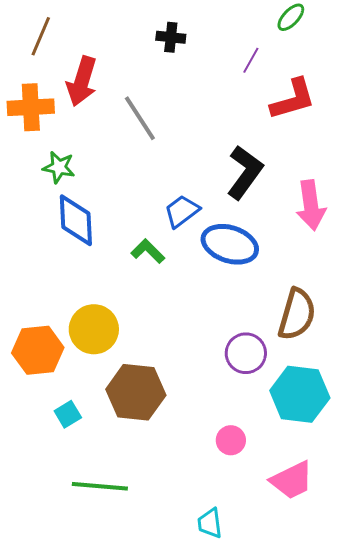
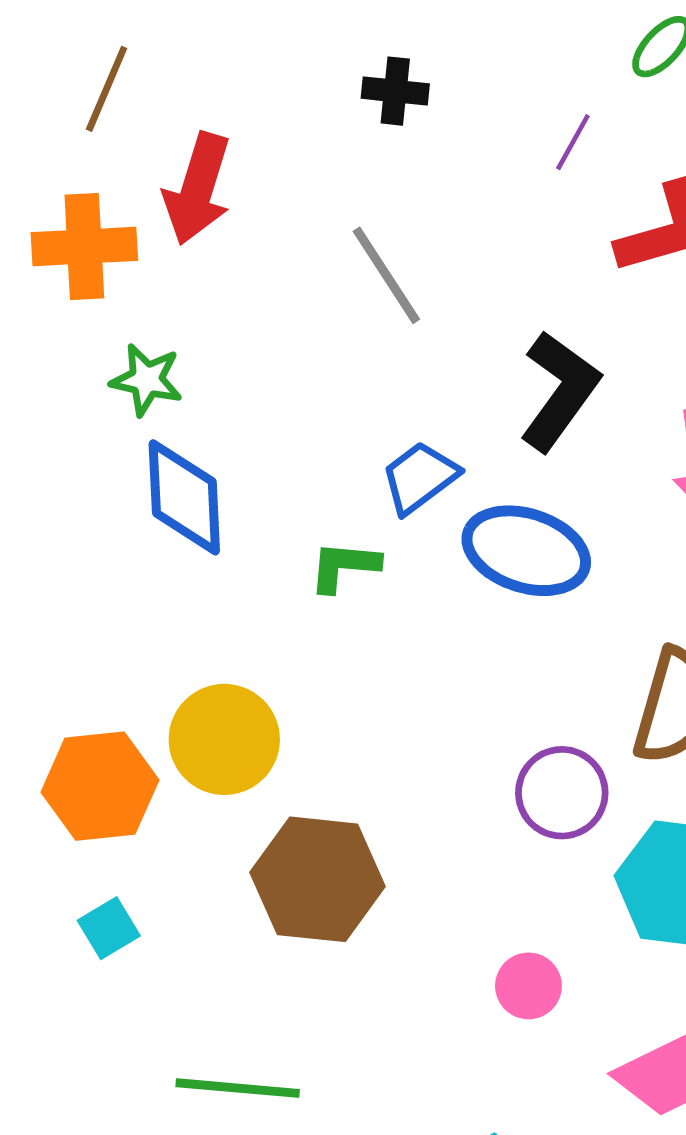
gray line: (140, 118) -> (386, 275), moved
green L-shape: (148, 251) -> (344, 566), turned -40
cyan square: (68, 414) -> (109, 928), moved

